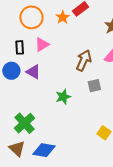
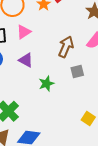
purple triangle: (33, 72) -> (26, 60), moved

